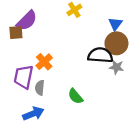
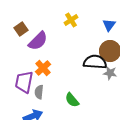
purple semicircle: (27, 21) -> (38, 41), moved
blue triangle: (115, 24) -> (109, 25), moved
brown square: (16, 33) -> (21, 29), moved, turned -32

